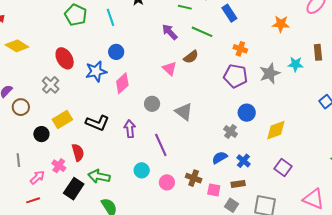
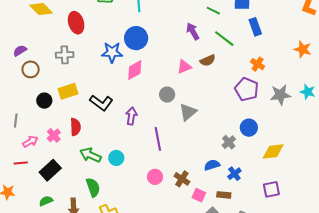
blue circle: (116, 52) -> (136, 38), size x1.5
red ellipse: (65, 58) -> (76, 23), moved
pink triangle: (170, 69) -> (184, 67), turned 42
gray cross: (51, 85) -> (65, 55), turned 30
gray circle: (152, 104) -> (167, 95), moved
gray triangle: (184, 112) -> (188, 112), turned 30
purple square: (283, 167) -> (271, 189), turned 30
cyan circle: (142, 170) -> (116, 158), moved
black rectangle: (74, 189) -> (50, 170), moved

